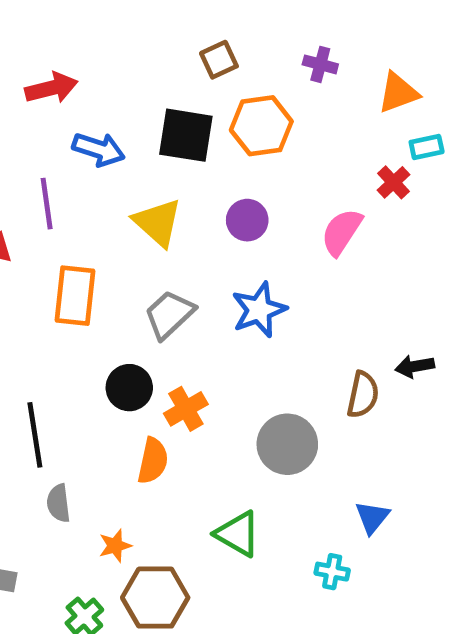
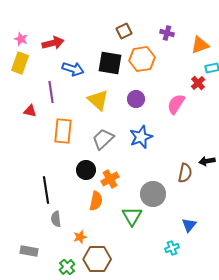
green triangle: (238, 534) -> (132, 216), moved, turned 30
cyan cross: (332, 572) -> (172, 248), turned -32

